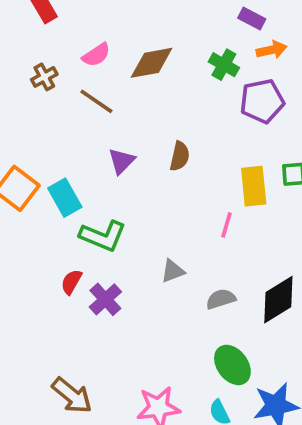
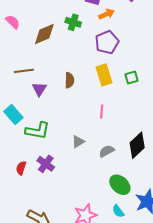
pink semicircle: (96, 55) -> (13, 22), moved, turned -91
green cross: (224, 65) -> (73, 22), moved
brown line: (96, 101) -> (24, 71), moved, turned -30
yellow rectangle: (254, 186) -> (104, 75), moved
red semicircle: (71, 282) -> (21, 168), moved

